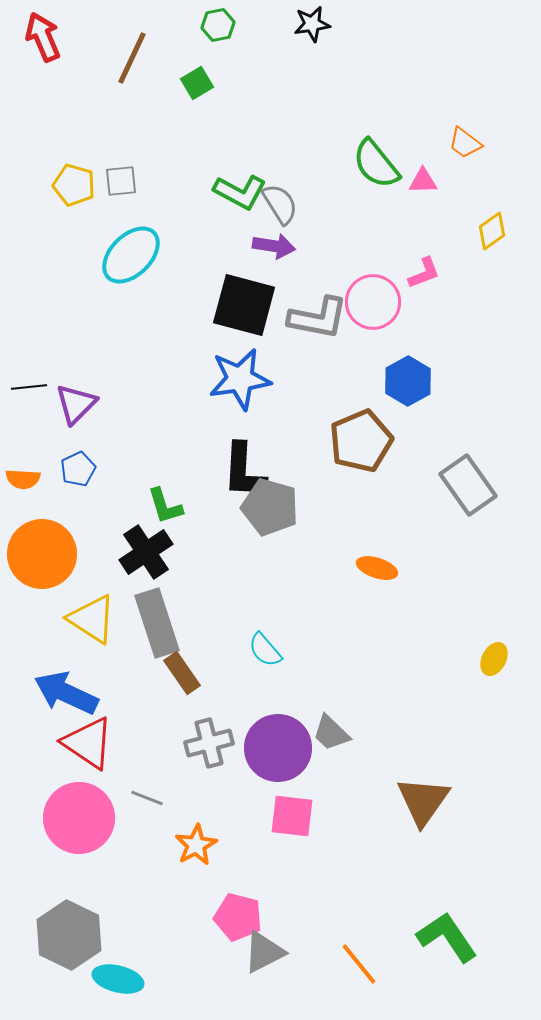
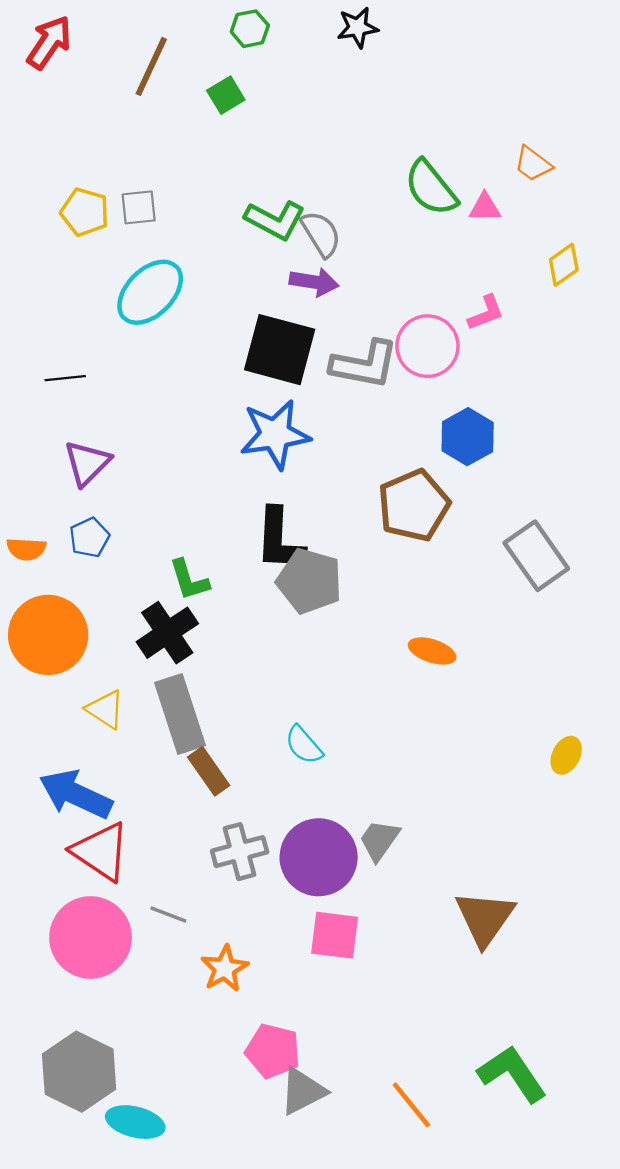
red arrow: (43, 37) -> (49, 42), turned 57
black line: (29, 387) -> (65, 378), moved
yellow triangle: (92, 619) -> (105, 709), size x0.7
gray trapezoid: (331, 733) -> (379, 840), turned 81

